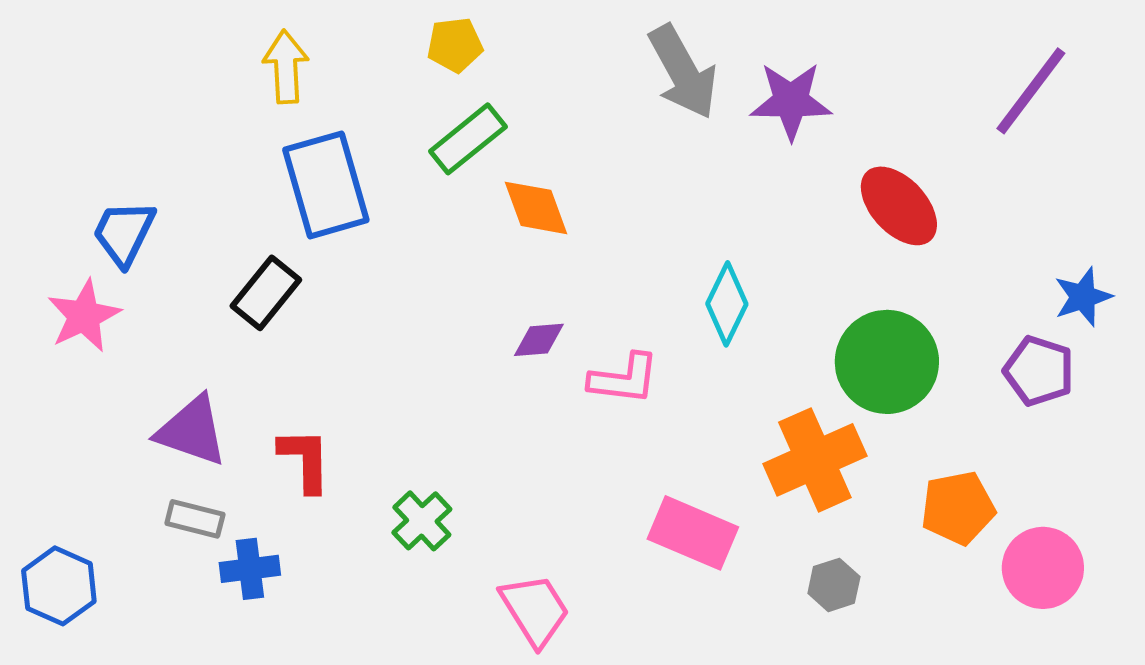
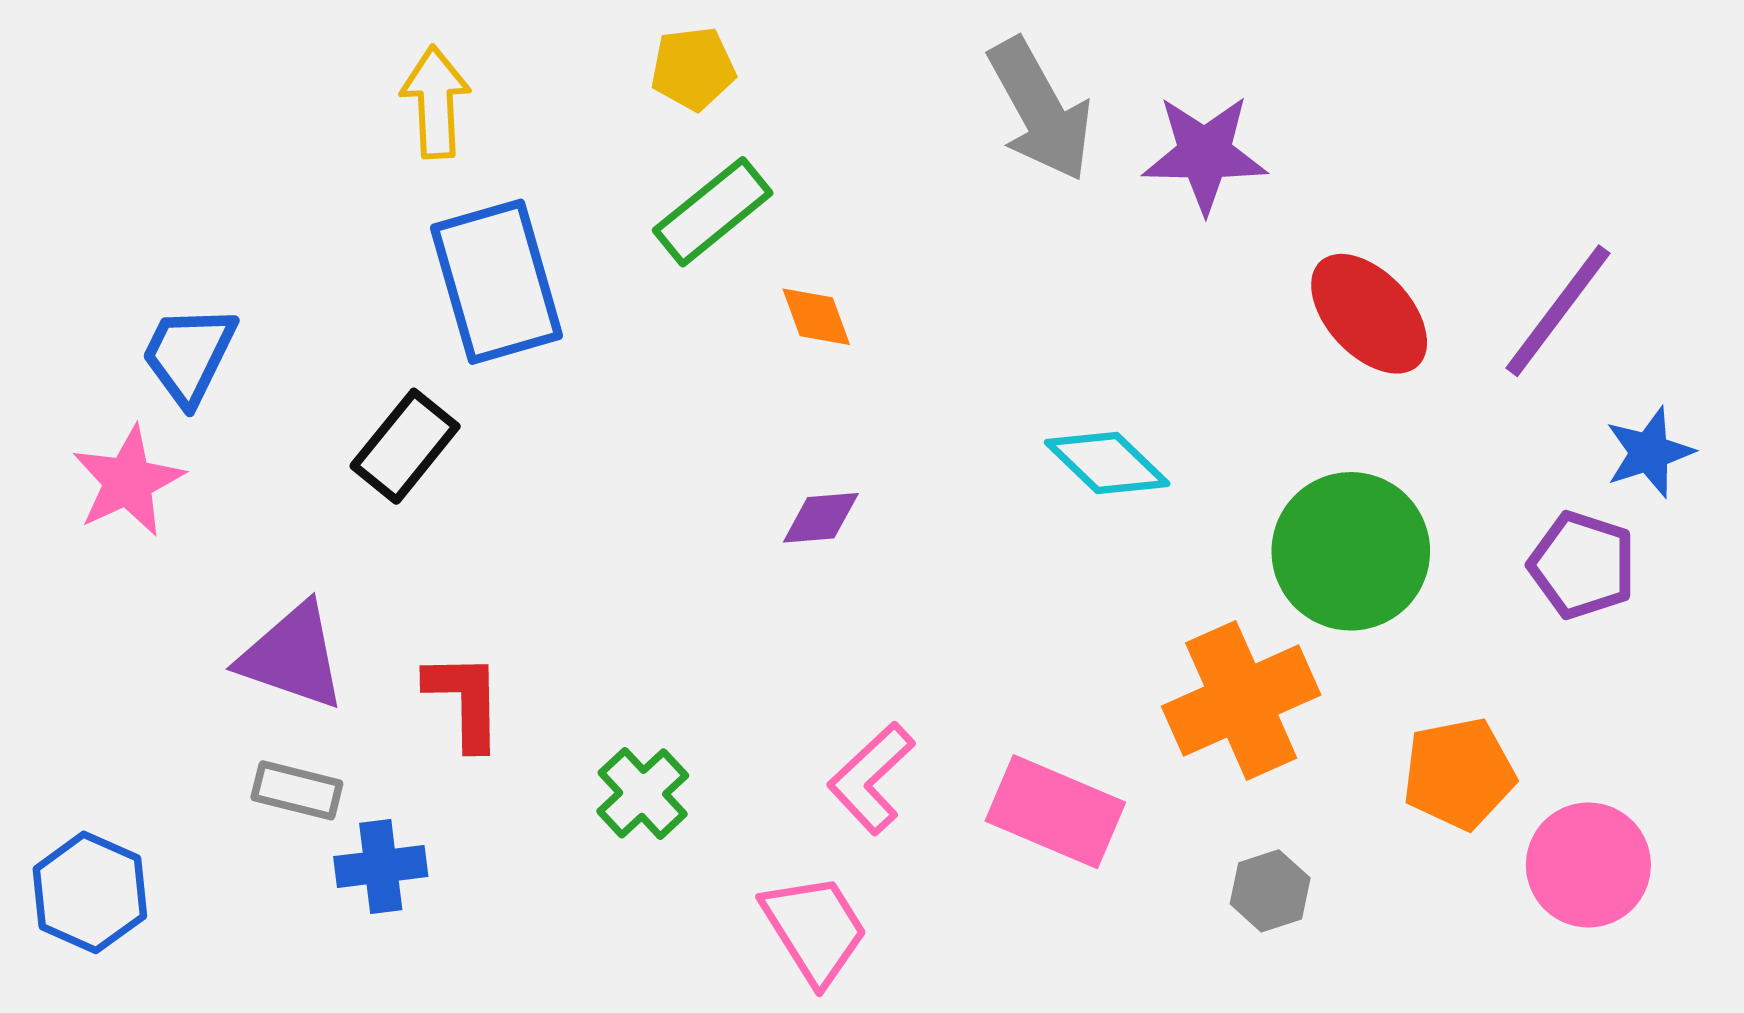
purple line: (1031, 91) -> (1558, 311), moved
orange diamond: (536, 208) -> (816, 317), size x0.7
cyan diamond: (727, 304) -> (1107, 463), turned -72
pink L-shape: (624, 379) -> (871, 778), moved, turned 130

